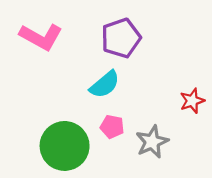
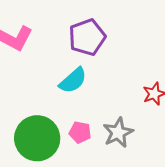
pink pentagon: (112, 127) -> (80, 132), moved

